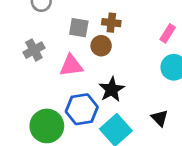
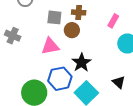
pink rectangle: (168, 33) -> (113, 21), moved
gray cross: (34, 50) -> (13, 36), moved, turned -35

